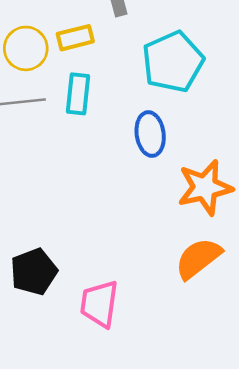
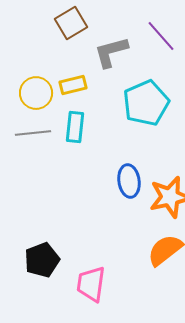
blue ellipse: (150, 134) -> (129, 181), moved

